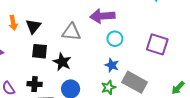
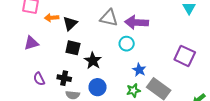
orange arrow: (13, 23) -> (52, 18), turned 88
gray triangle: (71, 32) -> (109, 18), moved
cyan circle: (115, 39) -> (127, 44), moved

